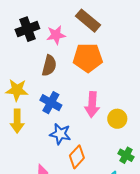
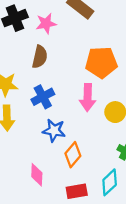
orange pentagon: (88, 58) -> (101, 62), moved
blue cross: (51, 103) -> (43, 97), turned 35

